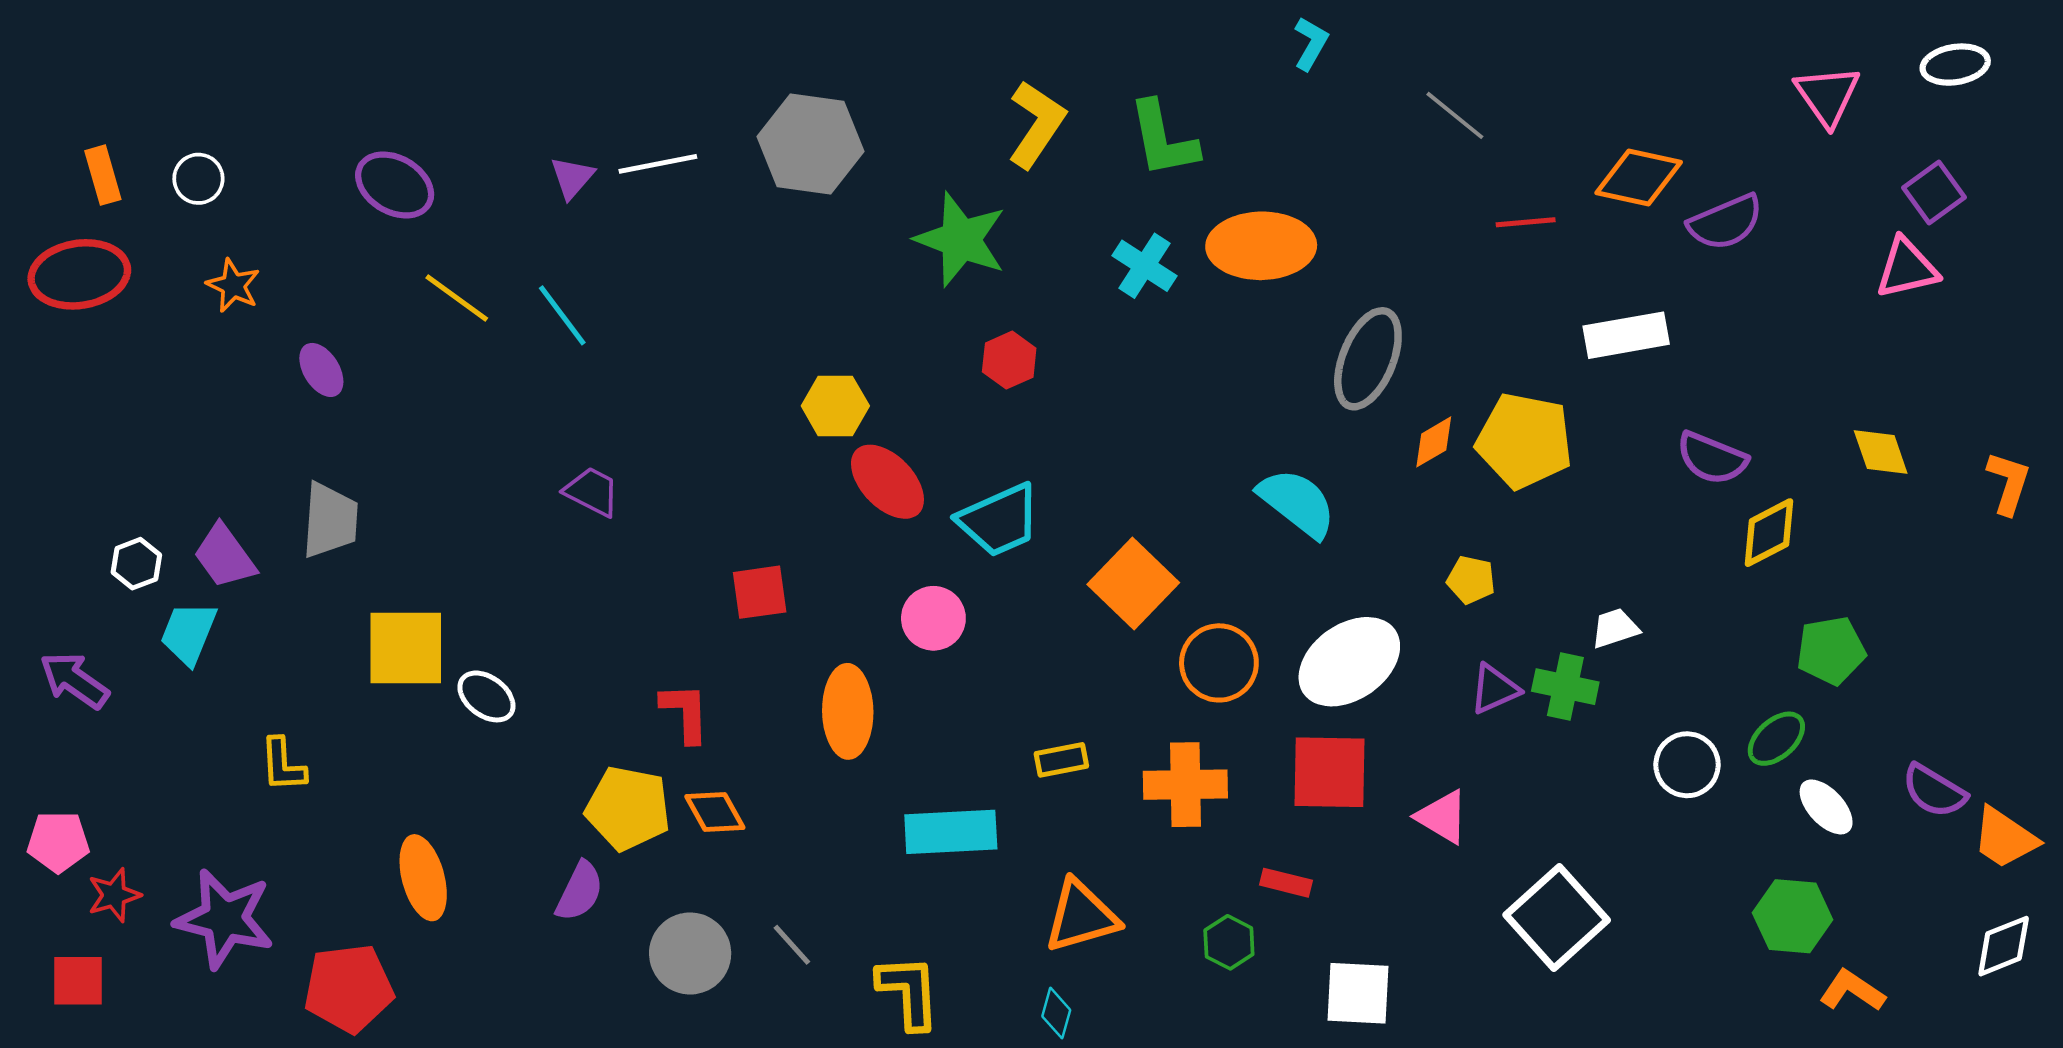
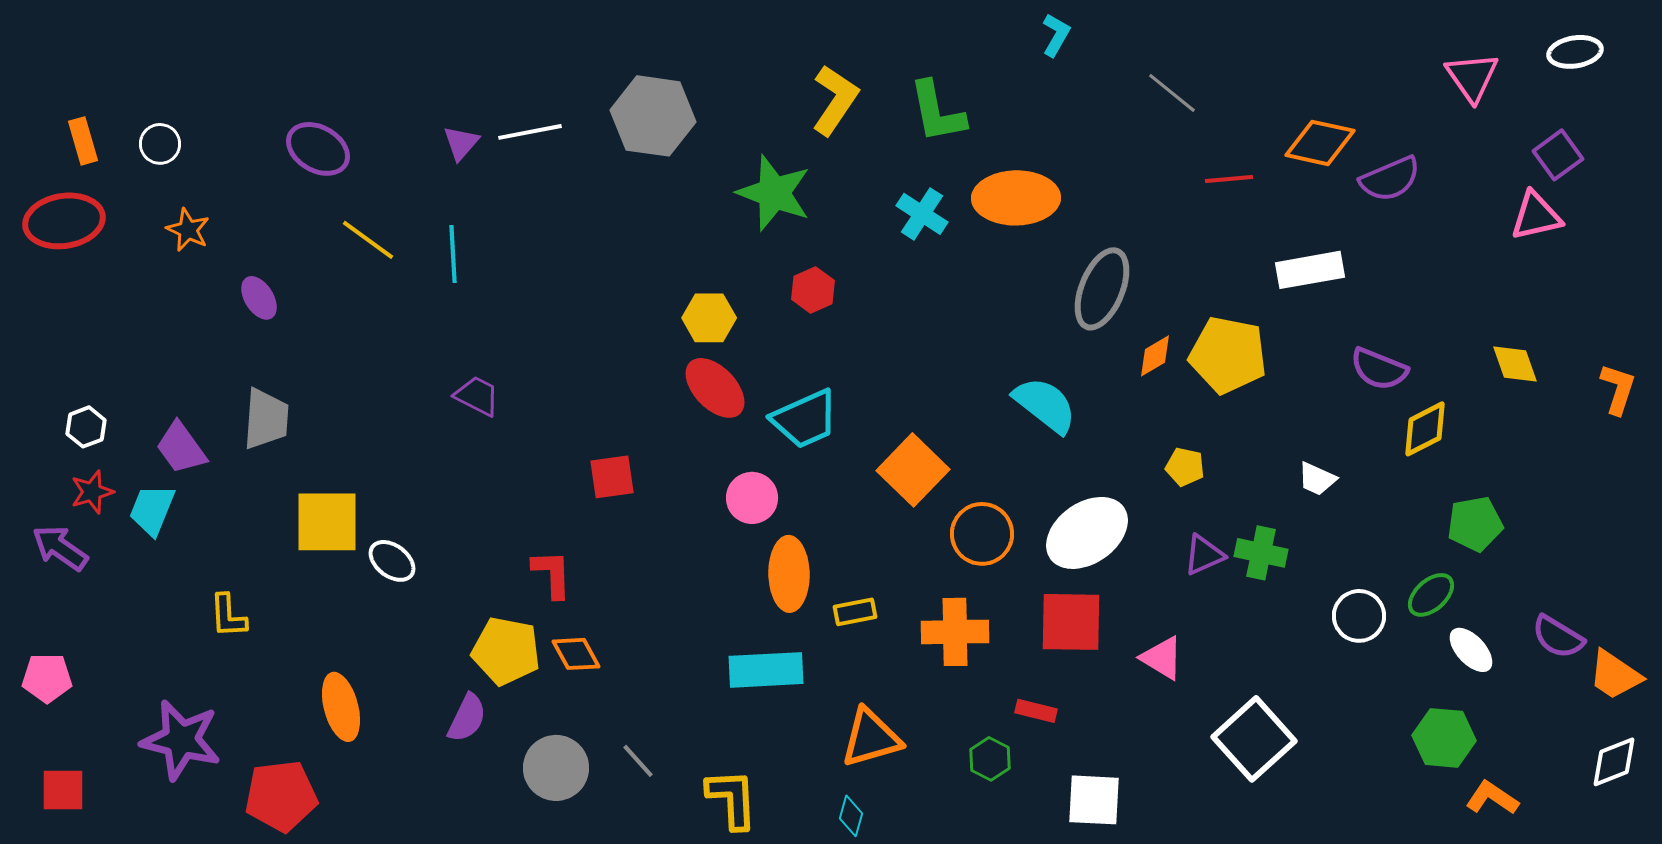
cyan line: (562, 315) -> (453, 254), turned 34
yellow hexagon: (835, 406) -> (709, 318), moved
white hexagon: (136, 564) -> (86, 427), moved
white trapezoid: (1615, 628) -> (1317, 479), moved, turned -138
orange ellipse: (848, 711) -> (789, 574), moved
red star: (114, 895) -> (92, 492), moved

